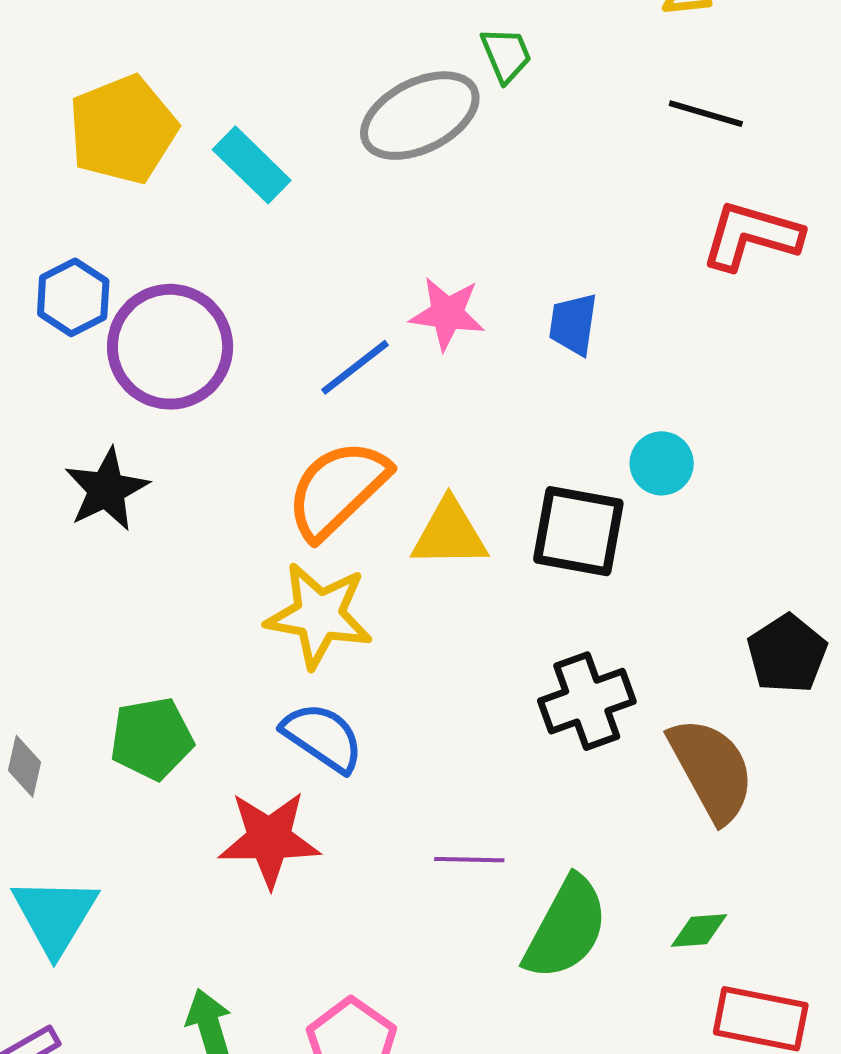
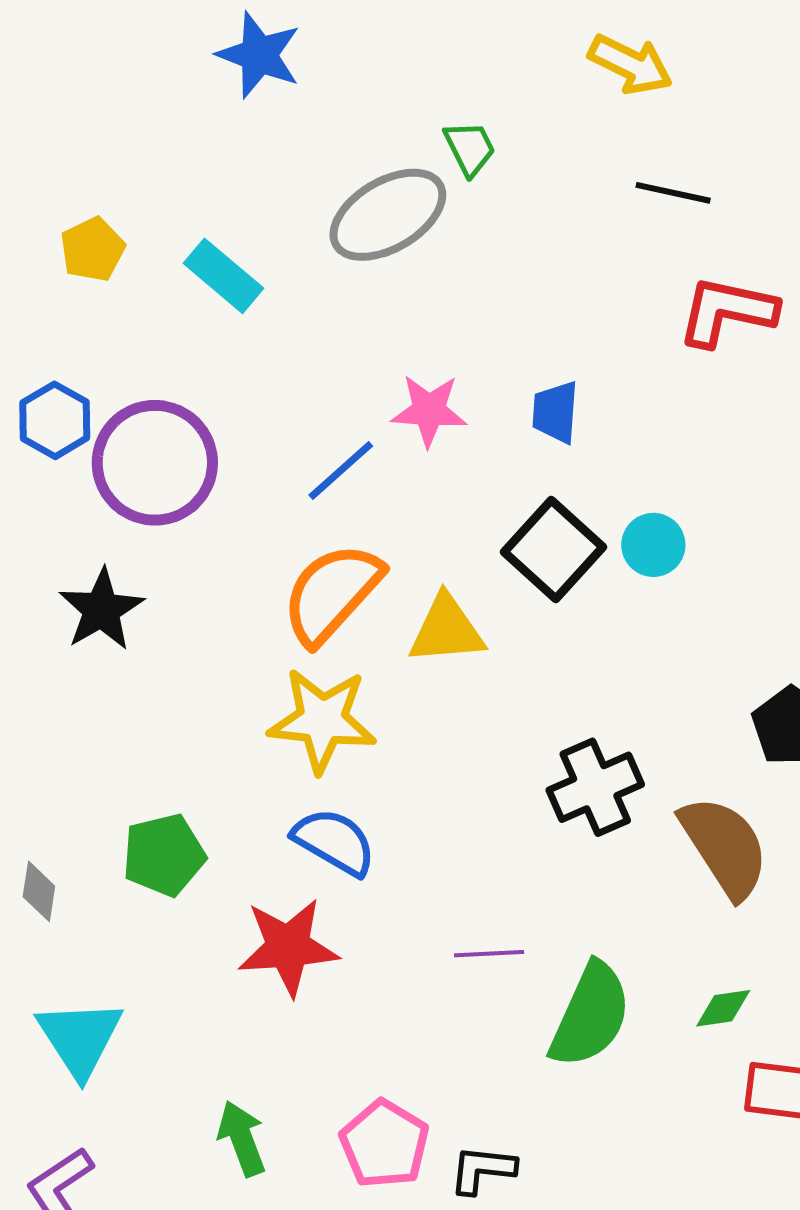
yellow pentagon: (123, 130) -> (93, 249), size x0.6
black square: (578, 531) -> (553, 550), moved, turned 36

